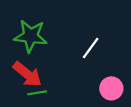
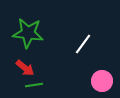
red arrow: (27, 74) -> (25, 68), size x0.7

